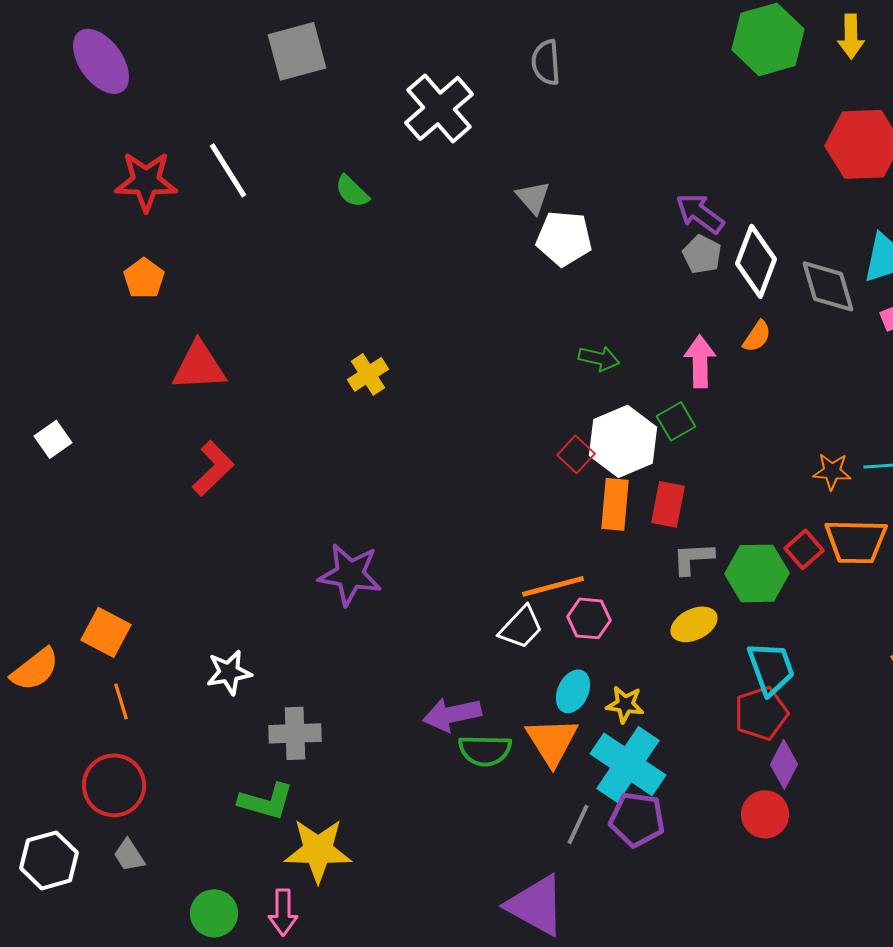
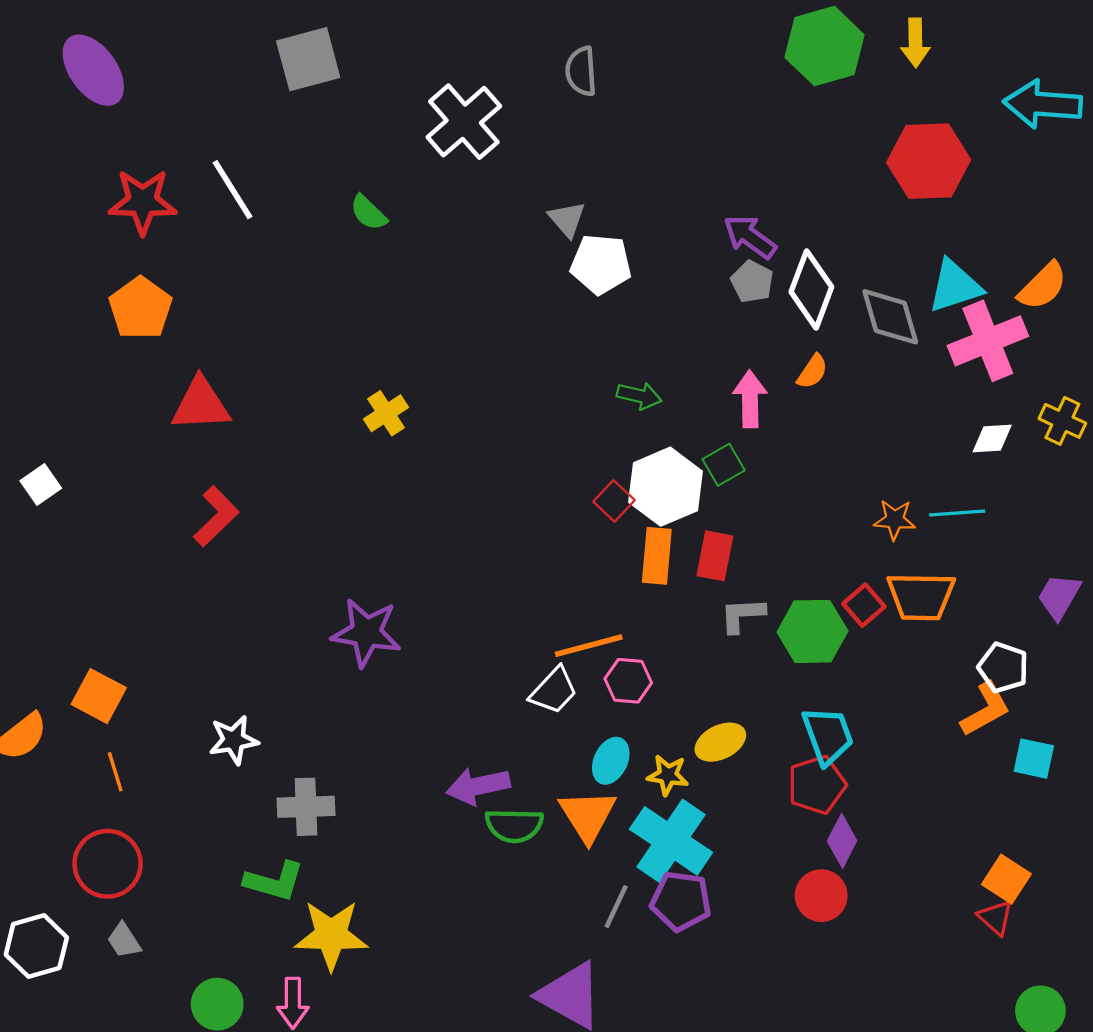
orange pentagon: (144, 278) -> (140, 308), size x1.4
yellow ellipse: (694, 624) -> (720, 742), moved

